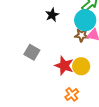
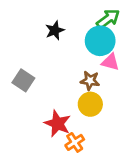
brown star: (82, 35) -> (90, 81), moved
red star: (64, 66) -> (57, 124), moved

